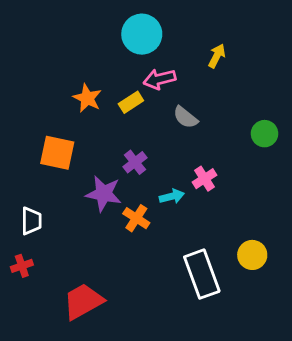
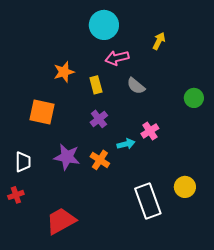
orange star: (87, 98) -> (64, 72), turned 30
yellow rectangle: (131, 102) -> (96, 85), moved, turned -72
purple star: (104, 194) -> (67, 157), moved

